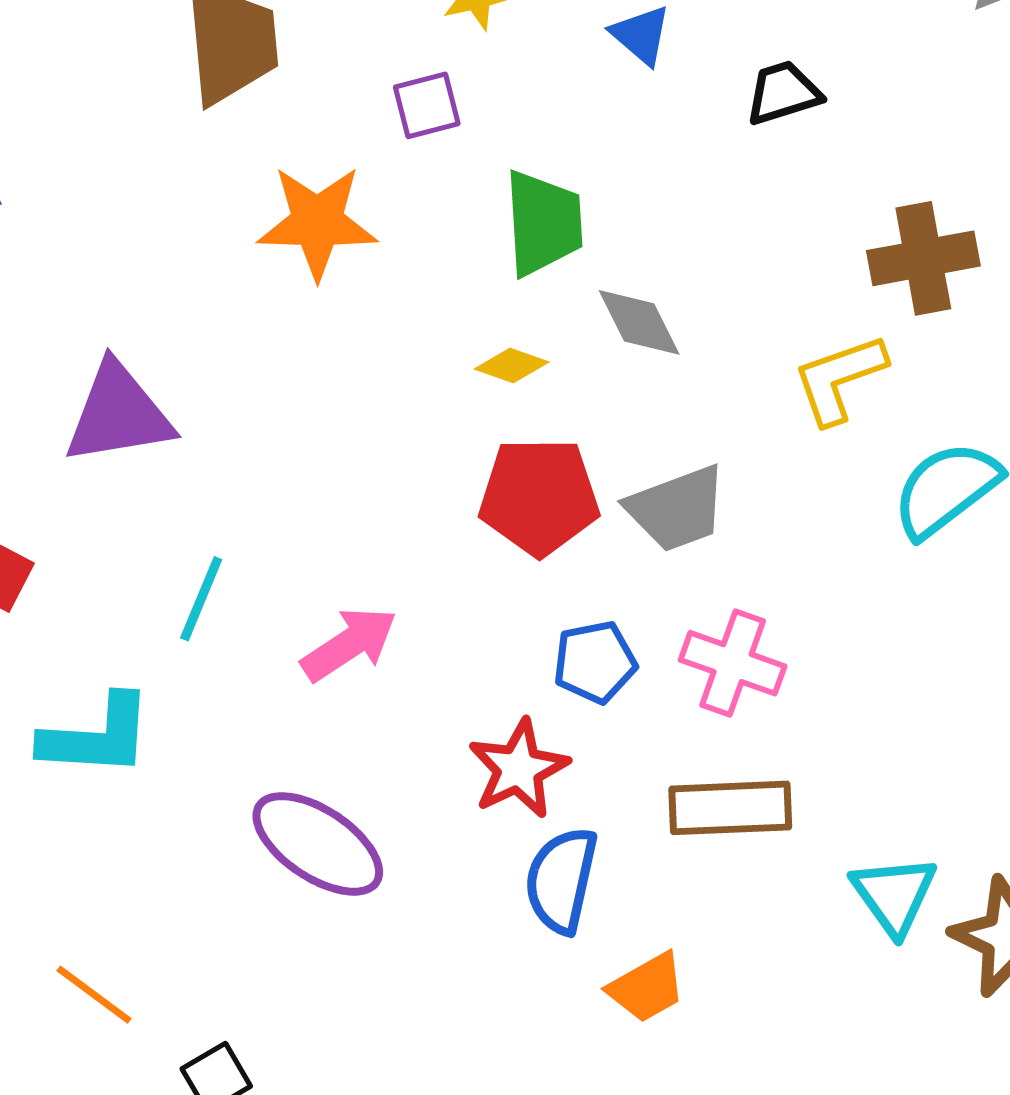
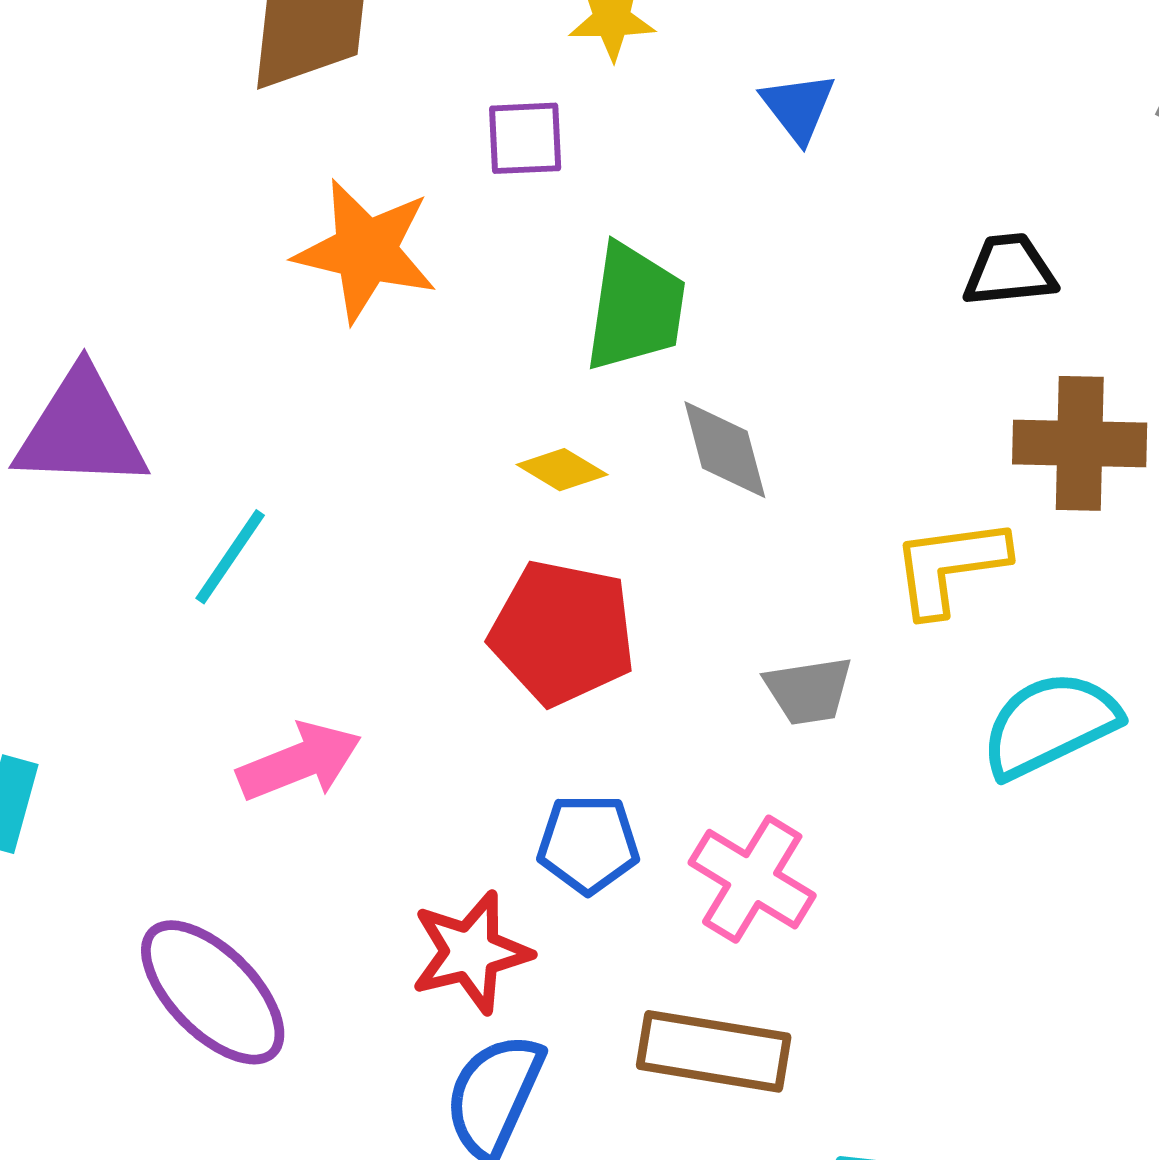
black trapezoid: (783, 93) -> (1009, 270), moved
gray trapezoid: (677, 509) -> (809, 690), moved, size x0.7
cyan line: (201, 599) -> (230, 557), moved

